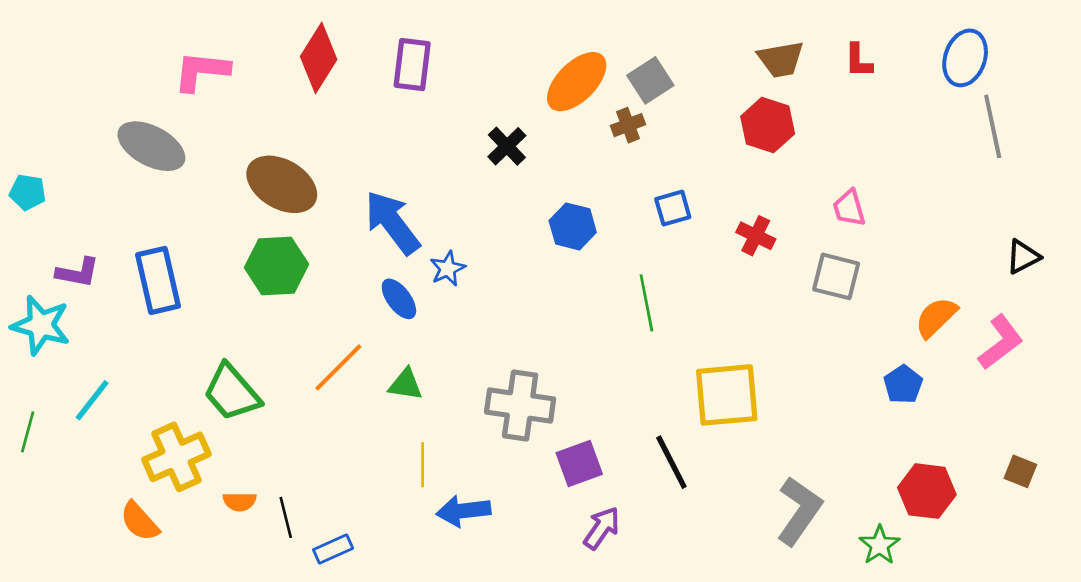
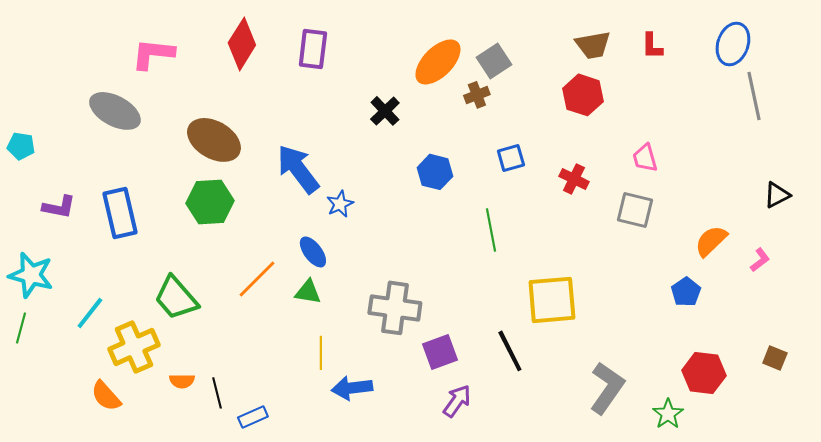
blue ellipse: (399, 299) -> (313, 252), moved
cyan star: (41, 325) -> (31, 275), moved
pink L-shape: (1001, 342) -> (760, 260), size x0.6
cyan line: (92, 400) -> (90, 313), moved

